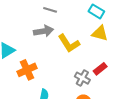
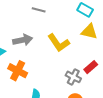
gray arrow: (44, 31) -> (23, 40), moved
orange cross: (27, 70) -> (18, 71), turned -36

